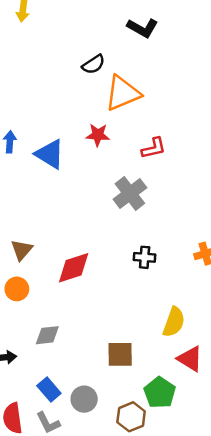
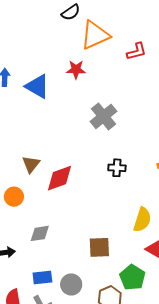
red L-shape: (154, 148) -> (137, 51), moved
brown triangle: (22, 250) -> (31, 164), moved
blue rectangle: (49, 390) -> (42, 278), turned -54

